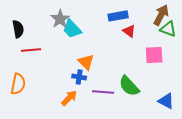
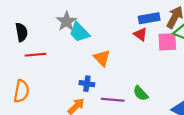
blue rectangle: (118, 16) -> (149, 18), moved
pink square: (154, 55) -> (167, 42), moved
orange triangle: (86, 62) -> (102, 58), moved
green semicircle: (129, 86) -> (140, 93), size x0.7

